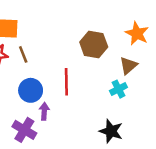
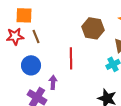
blue circle: (31, 90) -> (31, 65), moved

